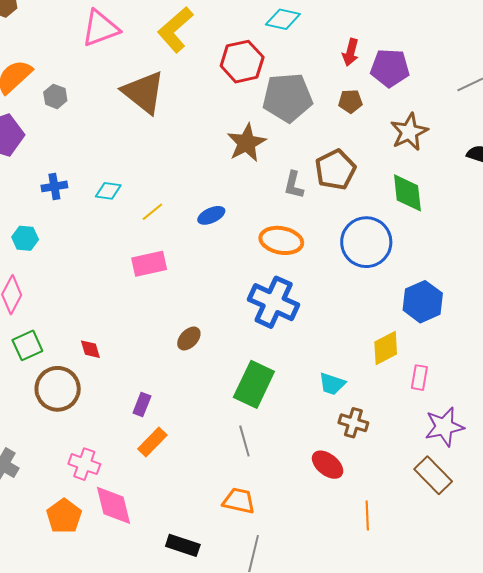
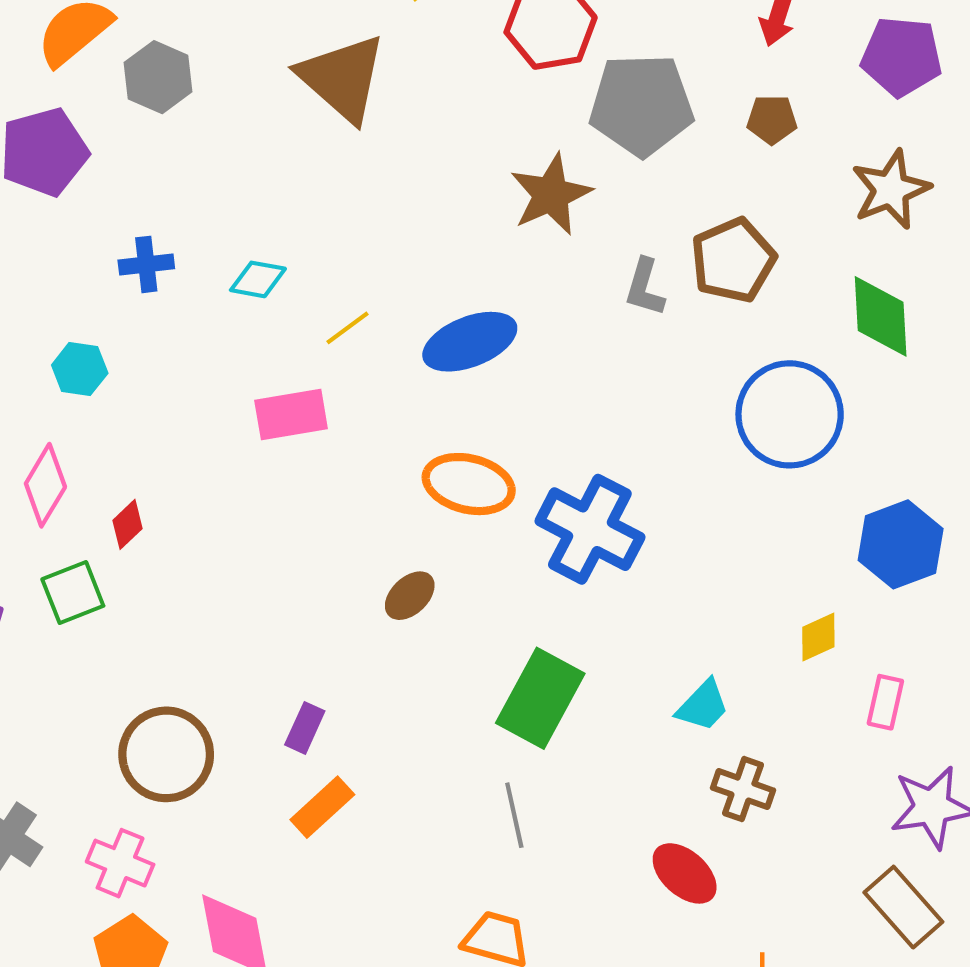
purple pentagon: (390, 68) -> (901, 57), moved
gray hexagon: (55, 96) -> (158, 77), size x1.4
blue ellipse: (211, 215) -> (470, 342), size x1.6
orange ellipse: (281, 240) -> (469, 484), moved
pink rectangle: (149, 264) -> (291, 415), moved
yellow diamond: (386, 348) -> (818, 637), size x0.7
red diamond: (90, 349) -> (128, 524), moved, turned 60
cyan trapezoid: (332, 384) -> (703, 706), turned -68
brown circle: (58, 389) -> (166, 754), moved
pink cross: (84, 464) -> (120, 863), moved

